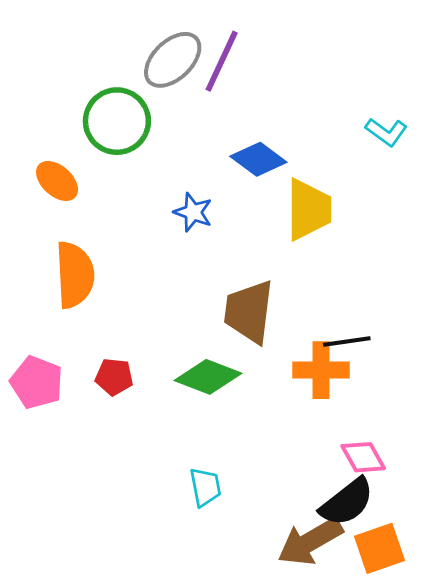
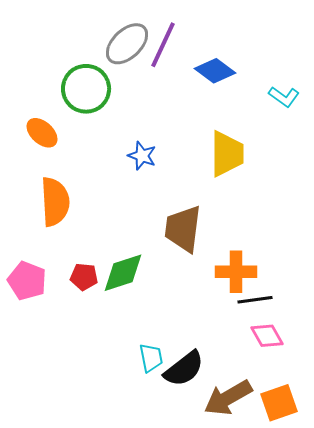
blue diamond: (258, 159) -> (215, 71), moved
black line: (347, 342) -> (255, 300), moved
green diamond: (208, 377) -> (123, 273), moved, turned -39
black semicircle: (347, 502) -> (184, 369), moved

